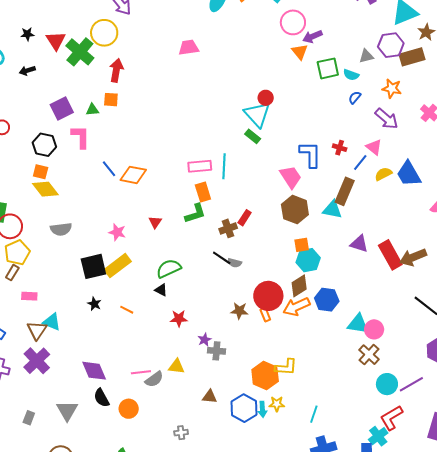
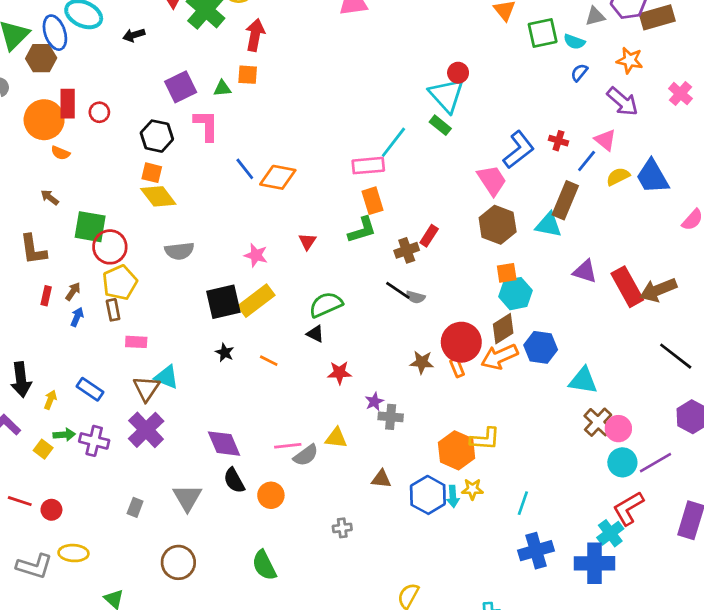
blue L-shape: (310, 154) -> (519, 150), turned 52
cyan line: (224, 166) -> (393, 142), moved, turned 35
brown rectangle: (12, 273) -> (113, 310), turned -42
pink circle: (374, 329) -> (618, 429), moved

